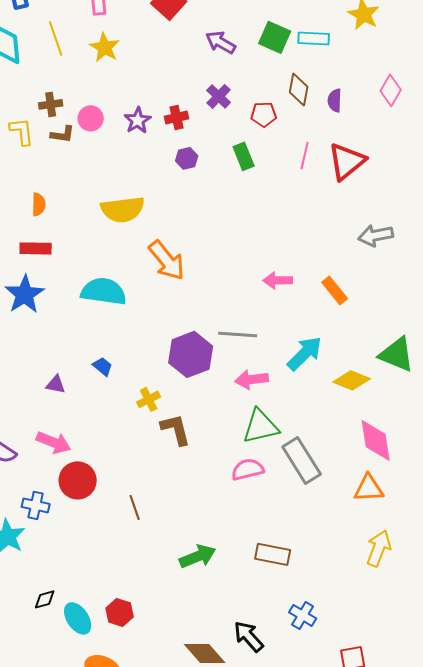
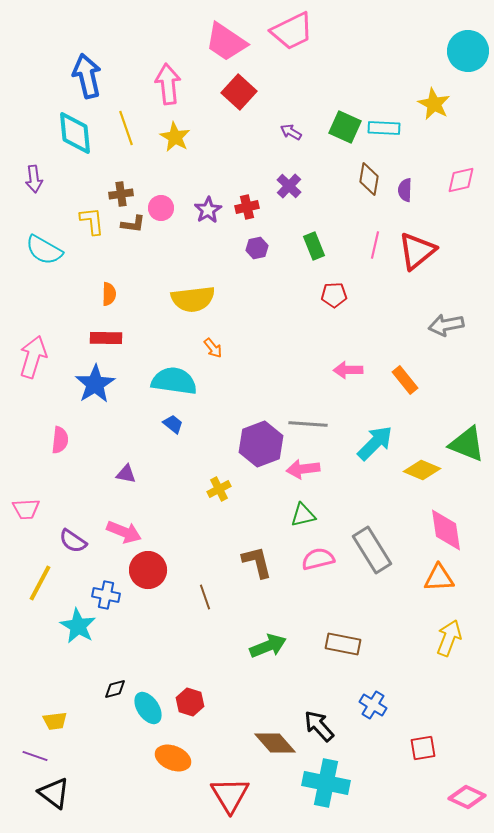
purple arrow: (221, 42) -> (291, 132), size x0.7
pink diamond: (391, 90) -> (461, 180), turned 48
red pentagon: (264, 114) -> (334, 295), moved
orange arrow: (167, 260) -> (213, 348), moved, size x0.5
blue trapezoid: (103, 366) -> (173, 424), moved
pink arrow: (252, 379) -> (303, 469), moved
green triangle: (261, 426) -> (303, 515), moved, size x0.7
brown L-shape: (176, 429) -> (257, 562), moved

